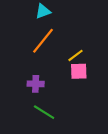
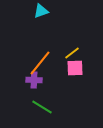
orange line: (43, 41) -> (40, 63), moved

